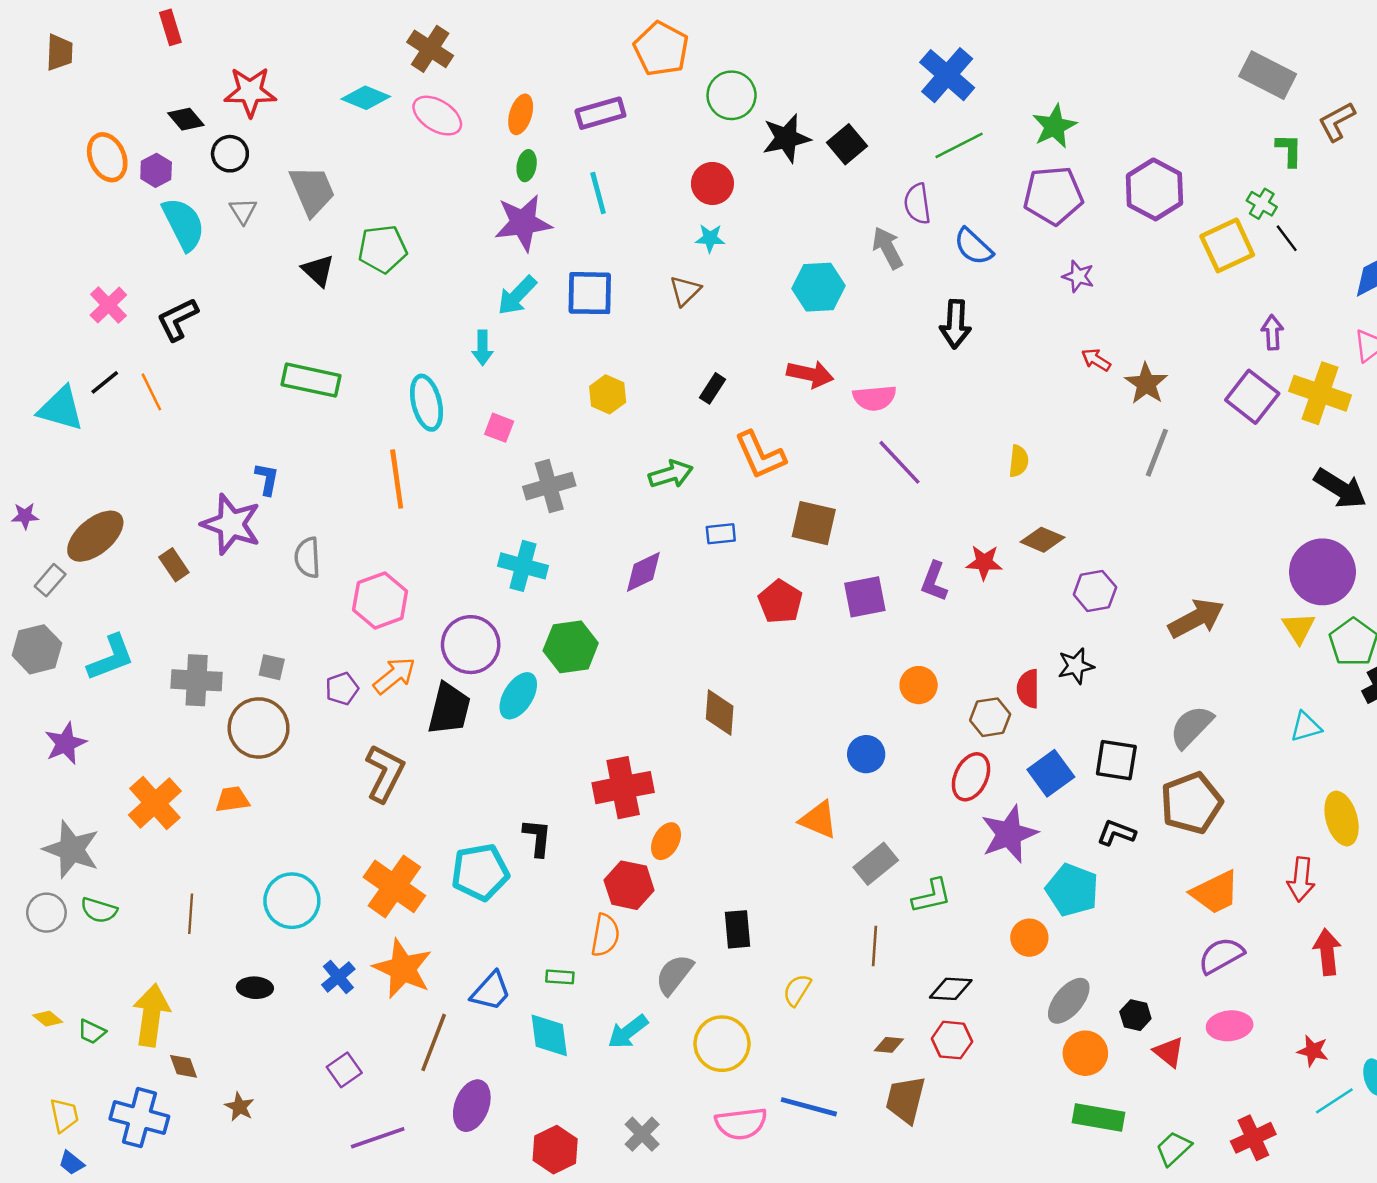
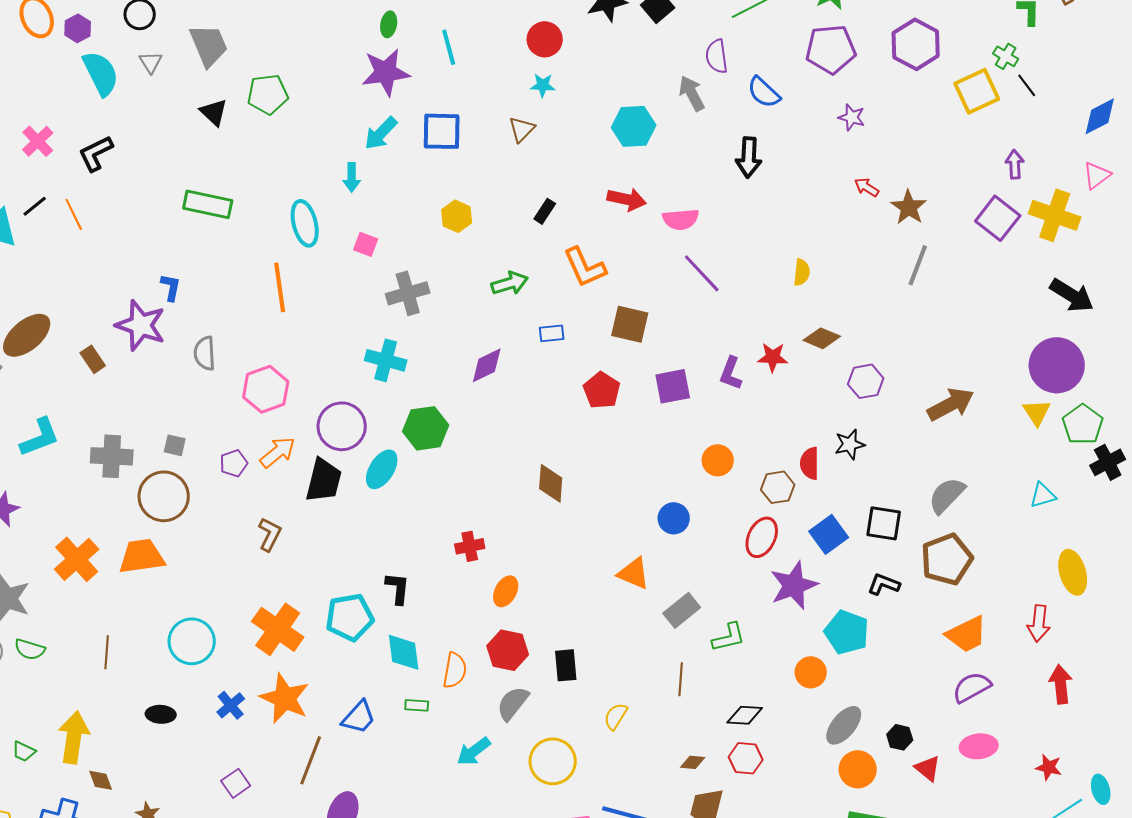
brown L-shape: (385, 773) -> (270, 534), size x0.7
red cross: (623, 788) -> (470, 546), size x0.6
orange trapezoid: (232, 799) -> (142, 556), size x1.6
red hexagon: (629, 885) -> (508, 650), moved
cyan diamond: (549, 1035) -> (404, 652), moved

